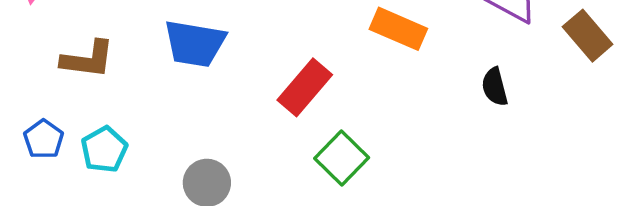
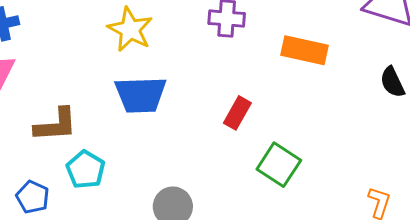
red rectangle: (305, 87) -> (237, 113), size x0.7
cyan pentagon: (104, 150) -> (86, 170), moved

